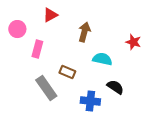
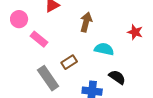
pink rectangle: (37, 49) -> (39, 39), turned -66
brown rectangle: (67, 72) -> (69, 62), turned -56

